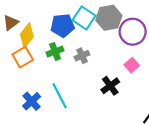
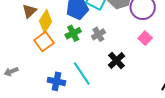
black cross: (110, 86) -> (116, 60), moved
blue cross: (32, 101) -> (56, 81), turned -30

